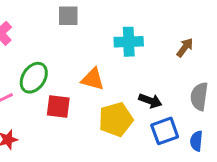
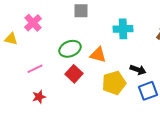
green ellipse: (34, 78) -> (70, 49), moved, turned 35
red square: (58, 106) -> (74, 74), turned 36

